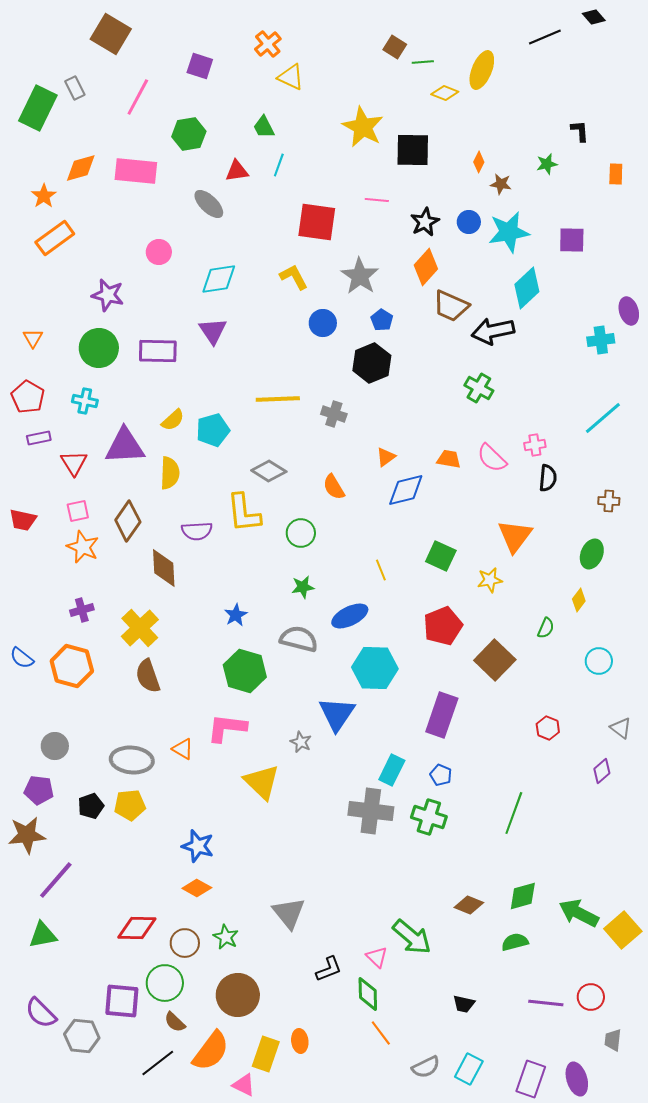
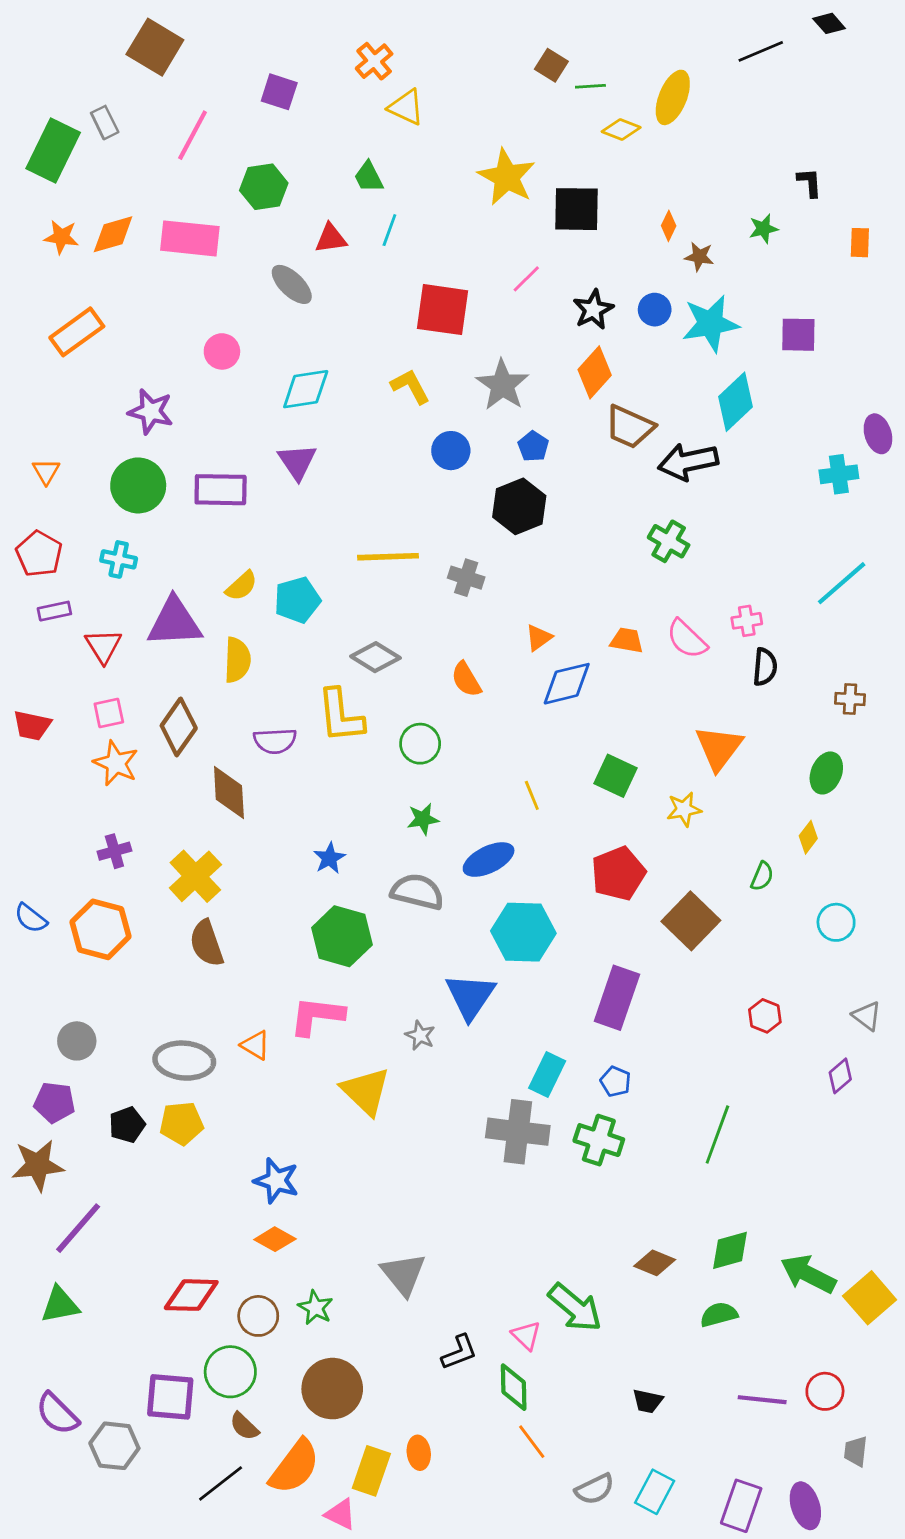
orange star: (44, 196) -> (61, 237), moved, turned -30
pink line: (377, 200) -> (526, 279), turned -50

